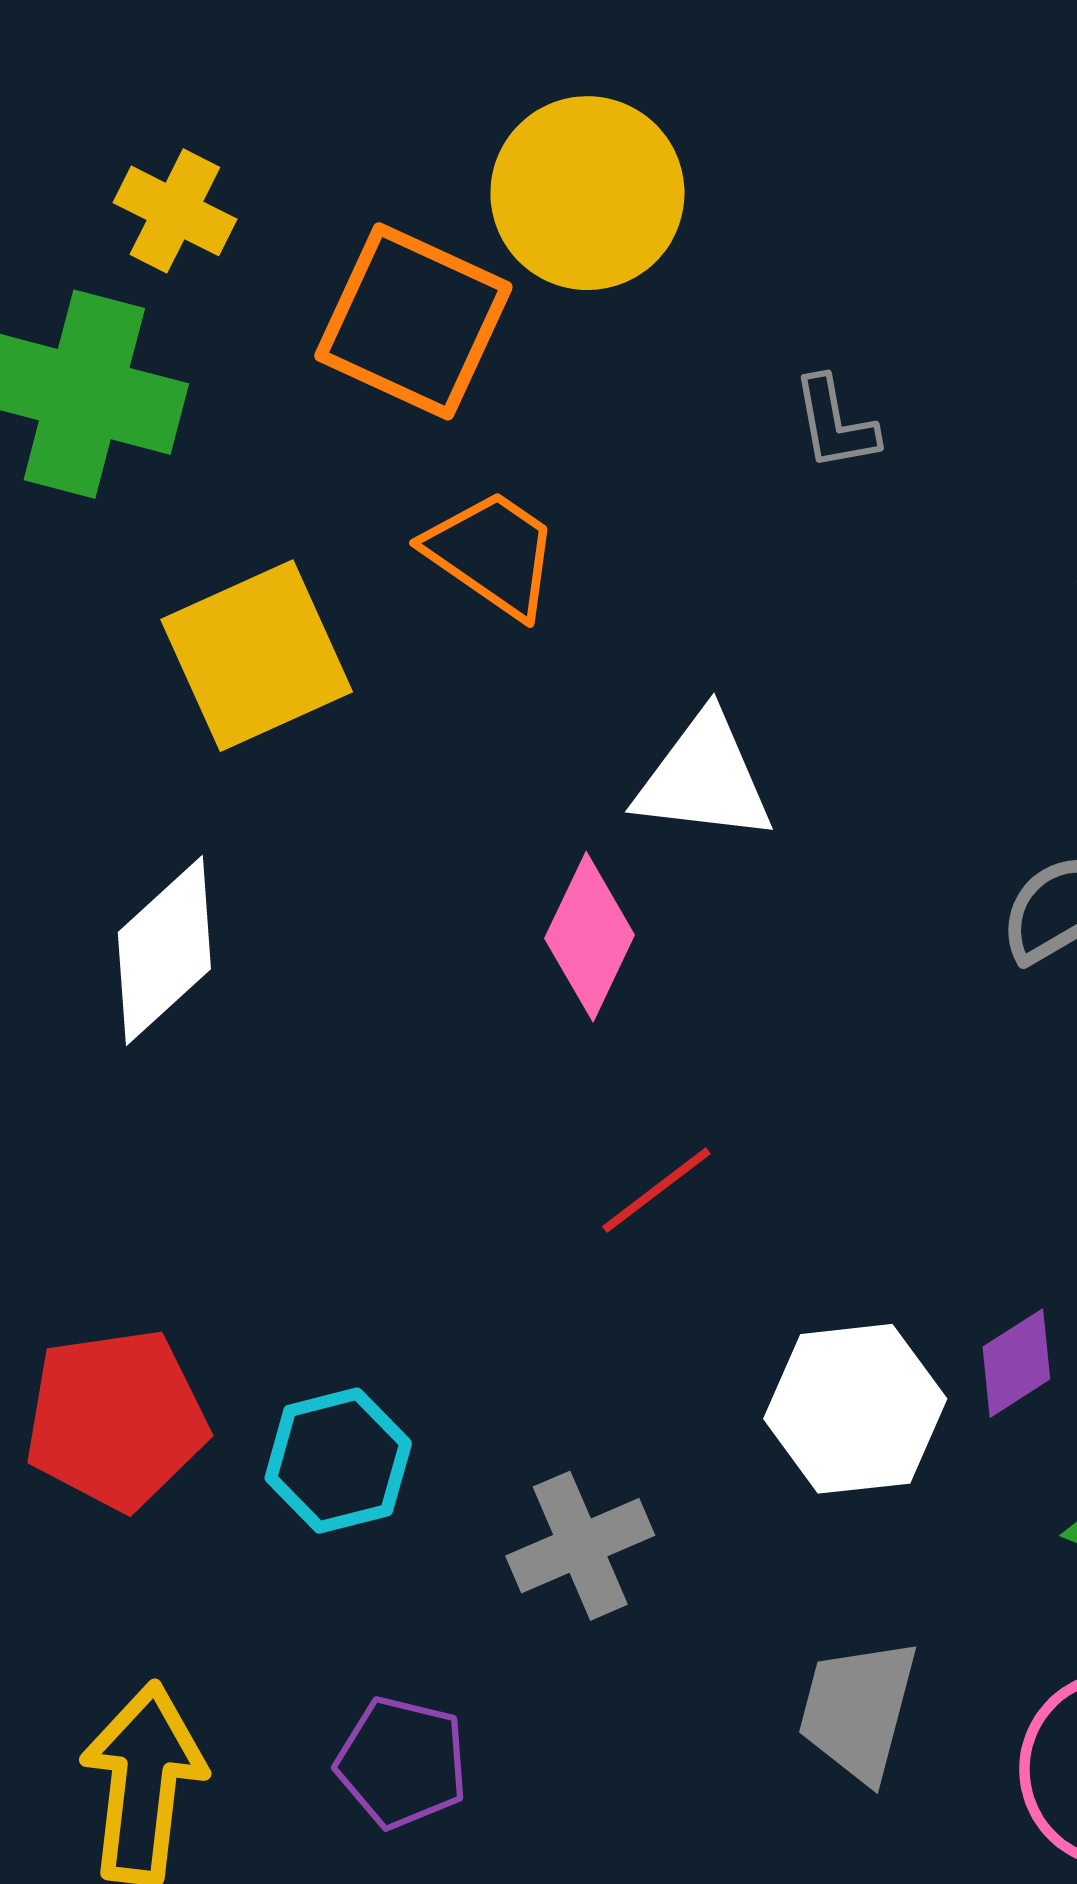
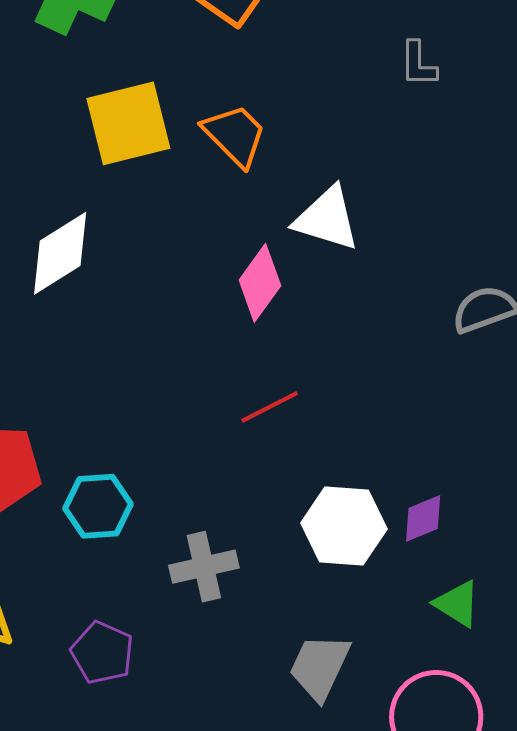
orange trapezoid: (492, 553) -> (235, 135), moved

